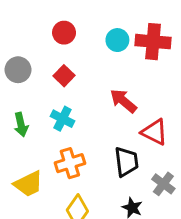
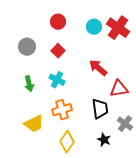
red cross: (153, 42) -> (118, 28), turned 30
red triangle: (154, 132) -> (119, 89), turned -36

